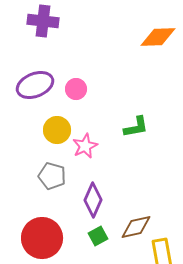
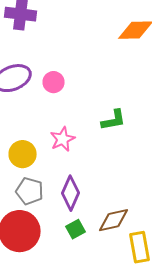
yellow circle: (57, 130) -> (22, 154), moved
gray pentagon: (52, 176) -> (30, 191), moved

